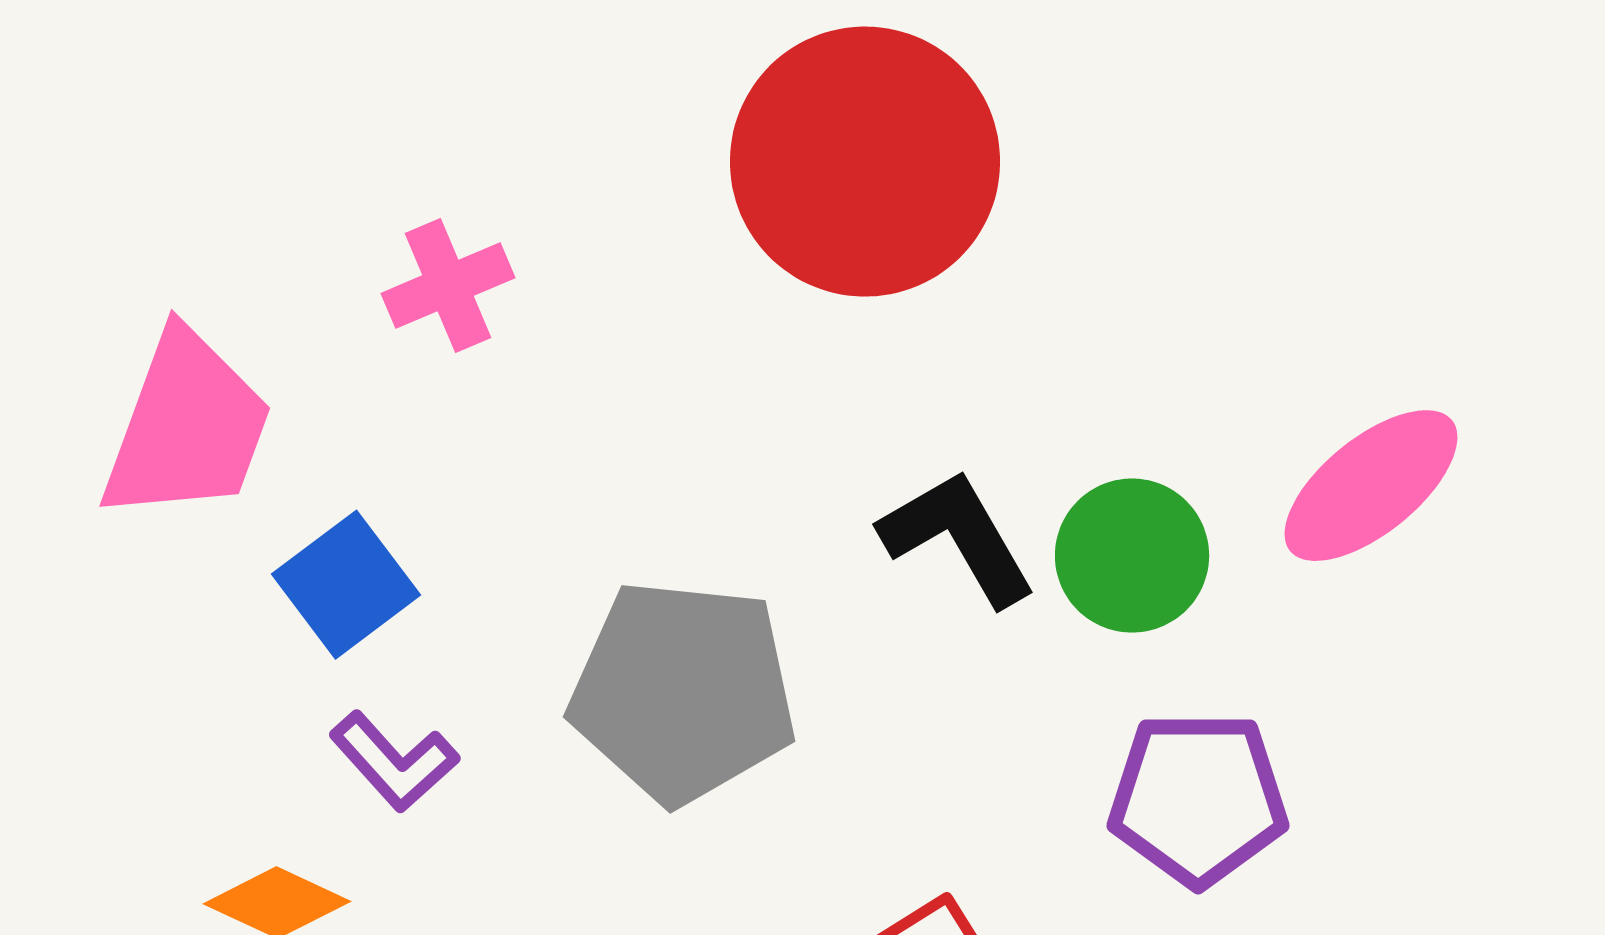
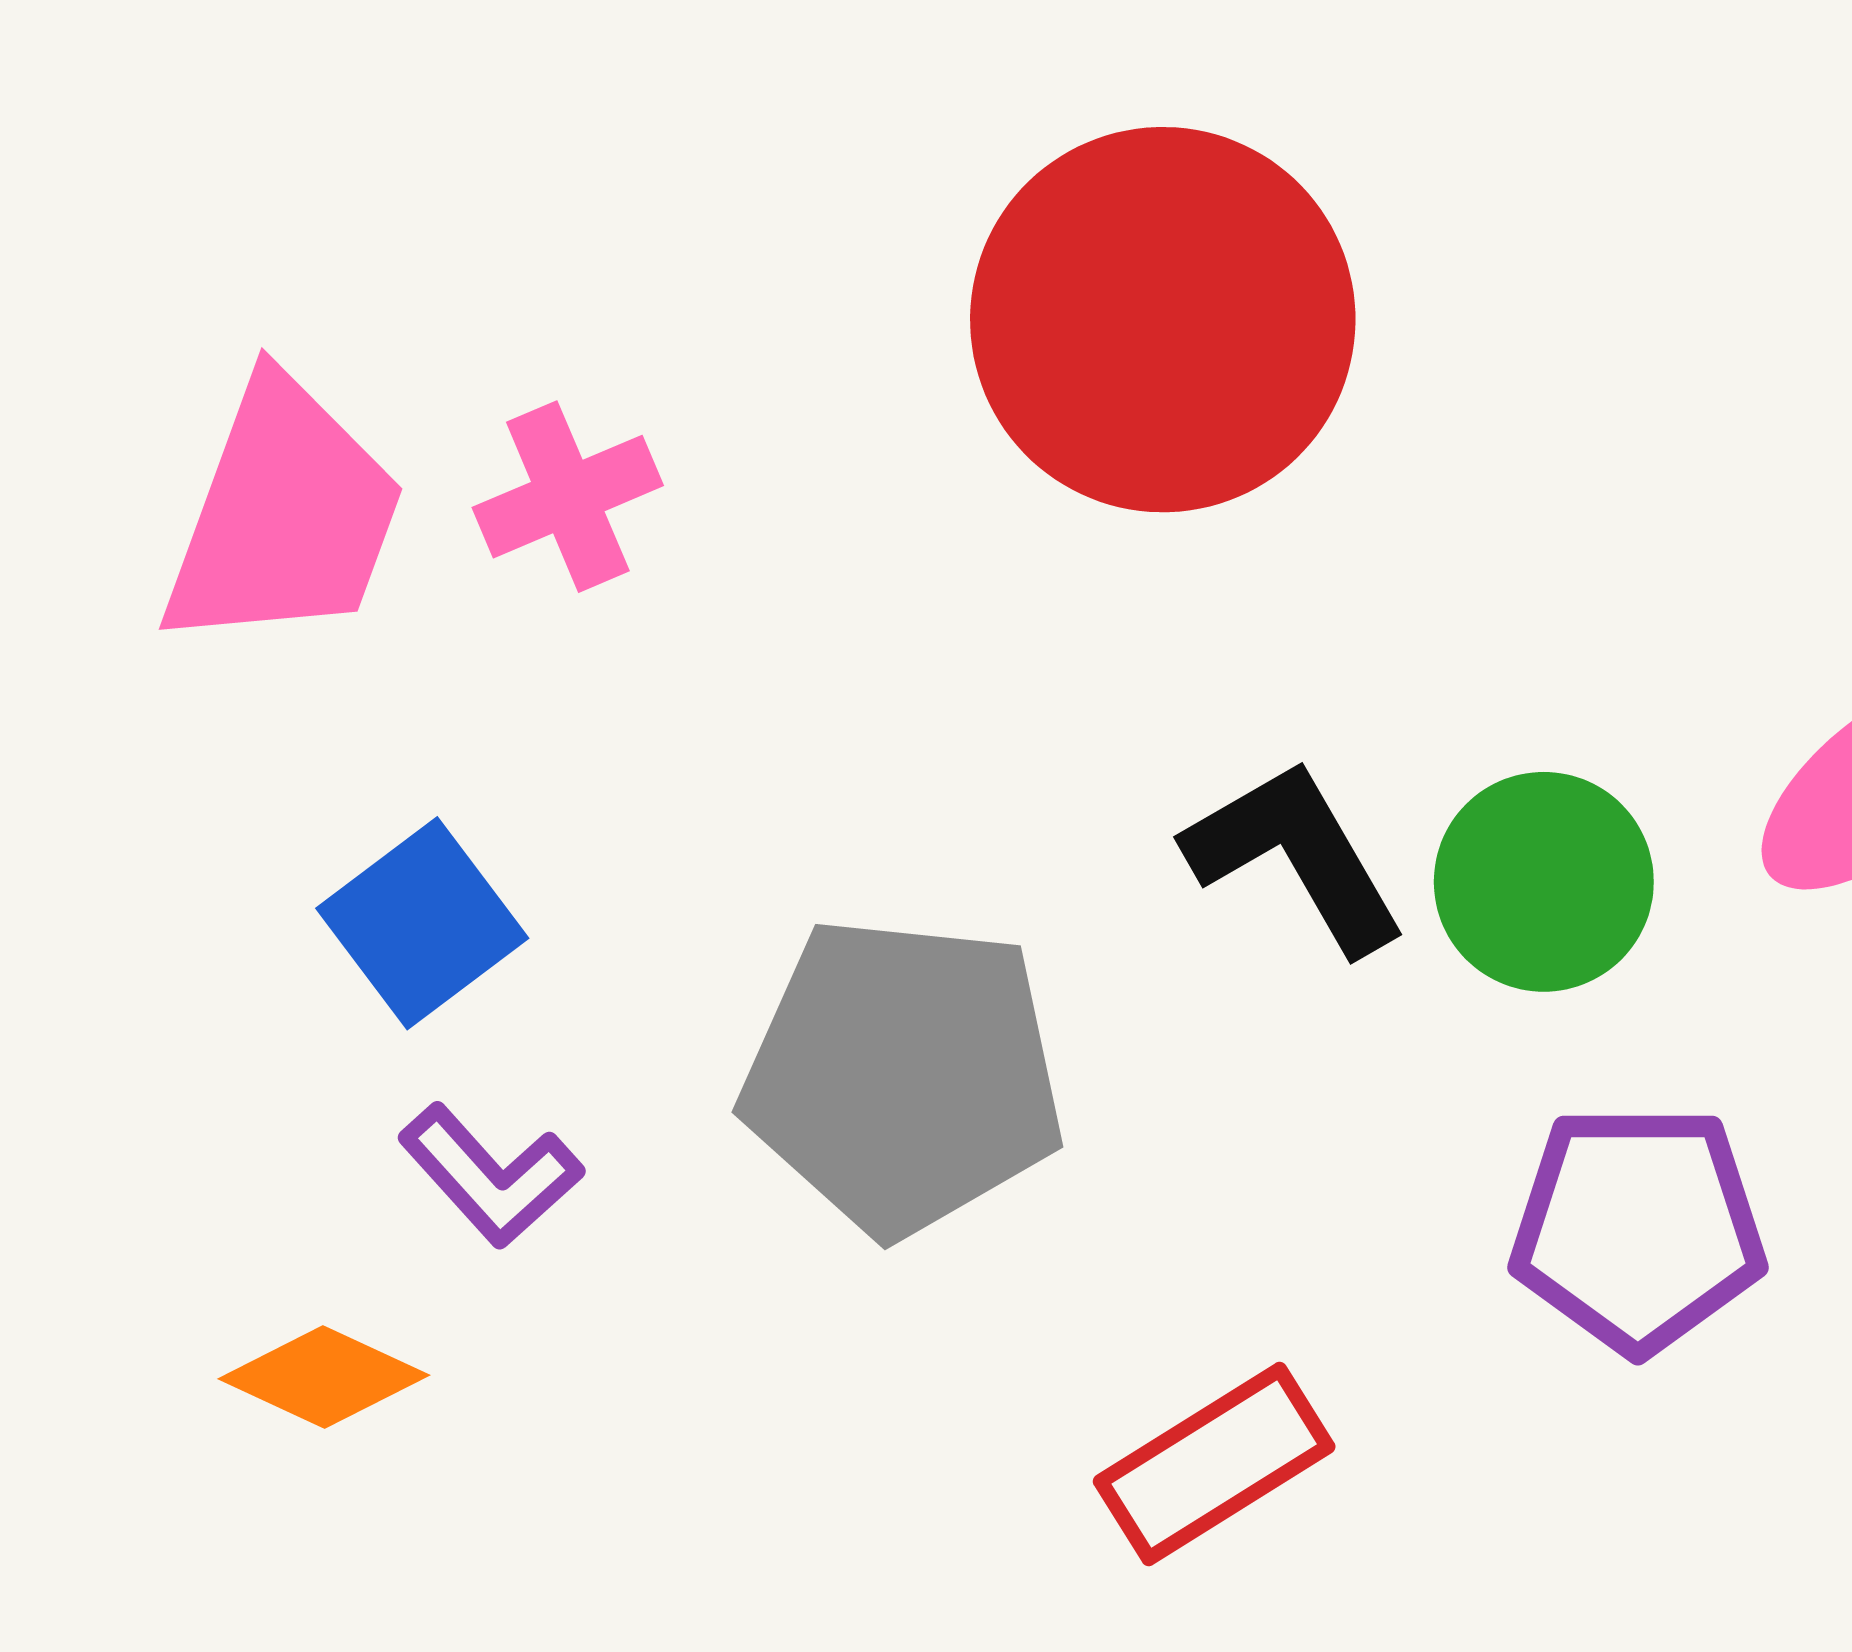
pink trapezoid: (187, 427) -> (284, 515), moved

